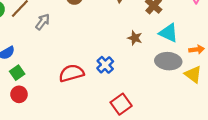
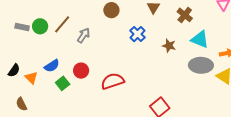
blue cross: (105, 65) -> (138, 34), moved
red circle: (19, 94) -> (81, 71), moved

